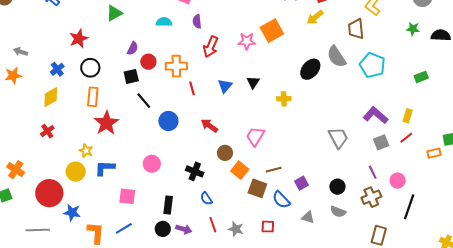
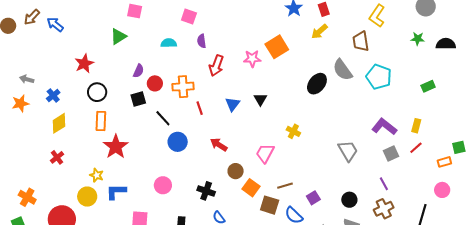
blue cross: (57, 69) -> (53, 95), moved
yellow cross: (284, 99) -> (293, 131), moved, turned 32
black line: (144, 101) -> (163, 118), moved
pink circle: (398, 181) -> (442, 190), moved

